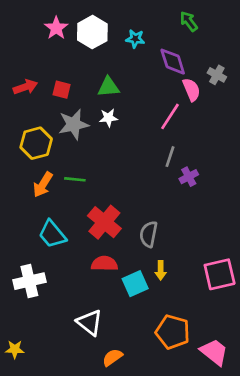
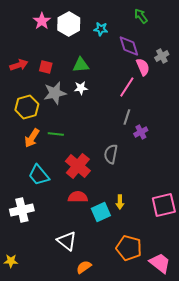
gray cross: (217, 75) -> (162, 56), turned 32
gray semicircle: (149, 234) -> (111, 154), moved

